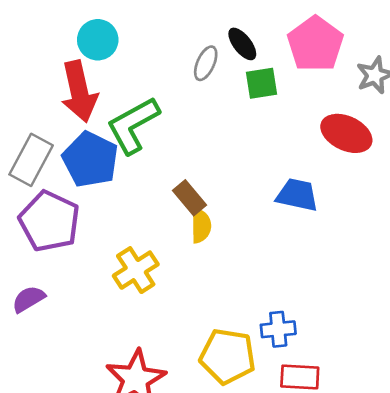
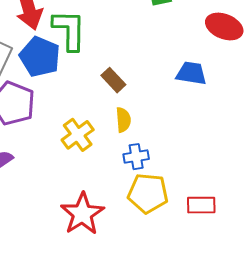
green L-shape: (133, 125) -> (69, 30), turned 123
yellow semicircle: (201, 226) -> (123, 120), moved
blue cross: (278, 329) -> (136, 157), moved

